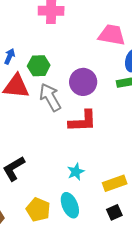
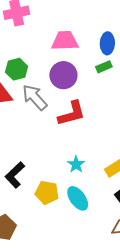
pink trapezoid: (112, 35) -> (65, 41), moved
yellow pentagon: (38, 210) -> (47, 193), moved

